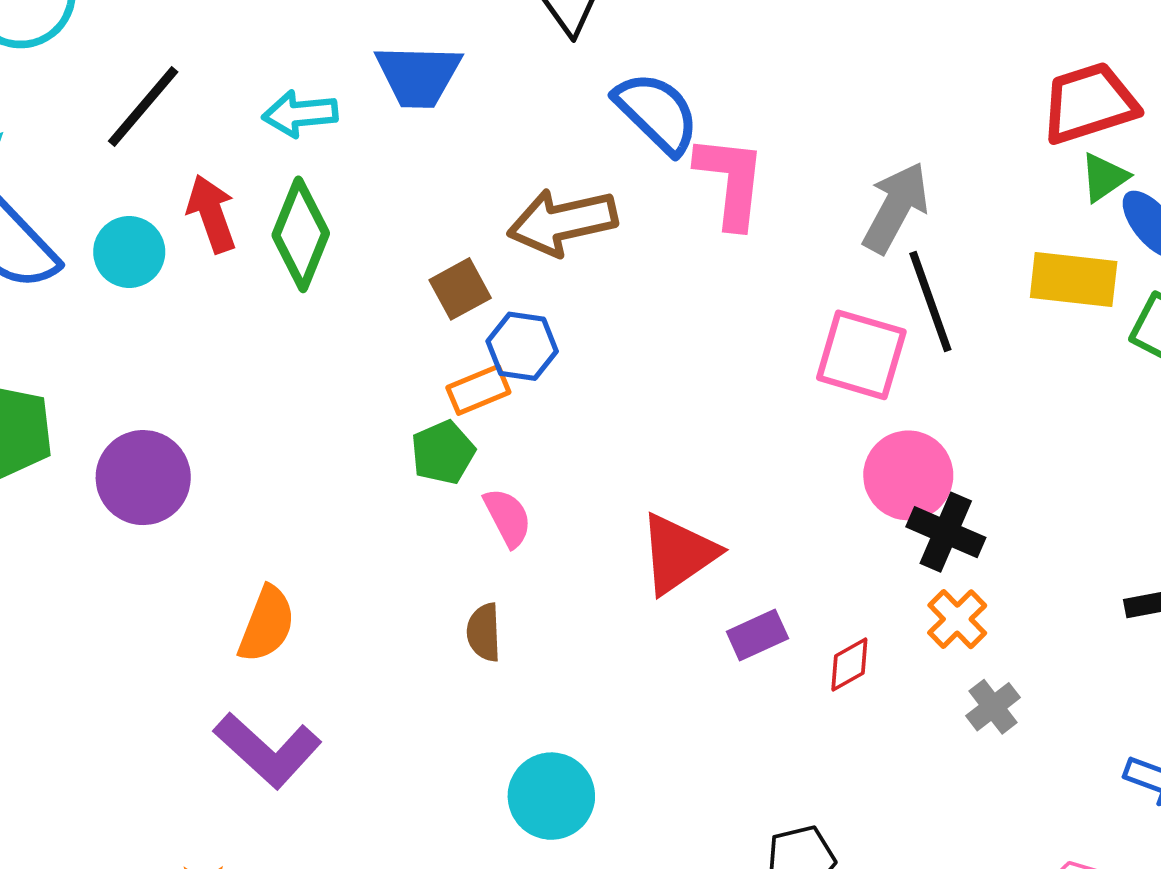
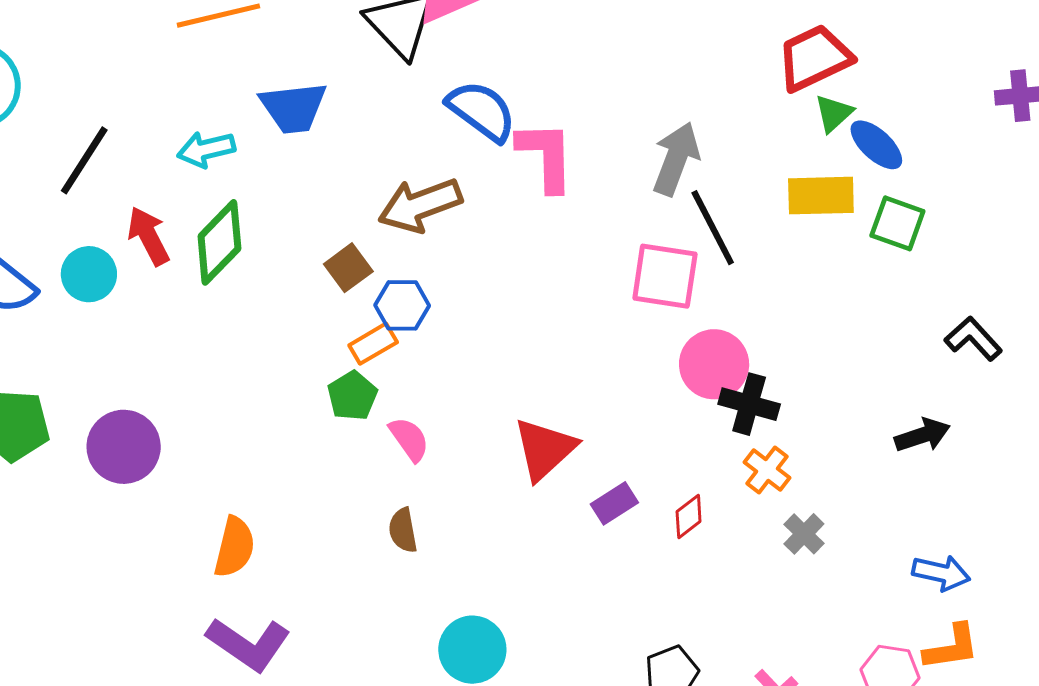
green diamond: (301, 234) -> (219, 242), turned 30

